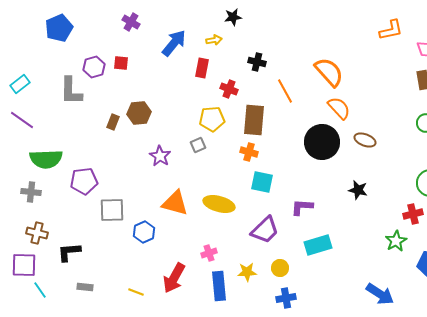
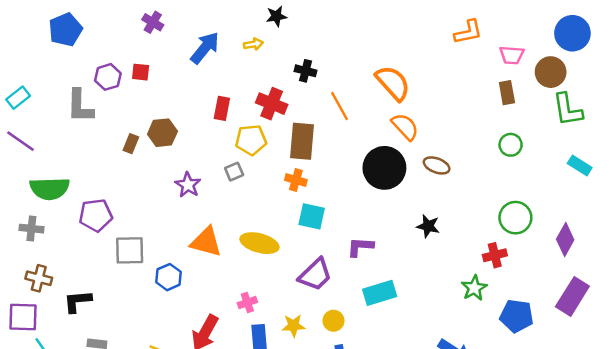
red rectangle: (202, 68) -> (222, 108), moved
red cross: (229, 89) -> (272, 104), size x1.4

